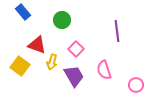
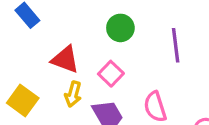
green circle: (62, 20) -> (120, 28), moved
red triangle: (37, 45) -> (65, 59), moved

